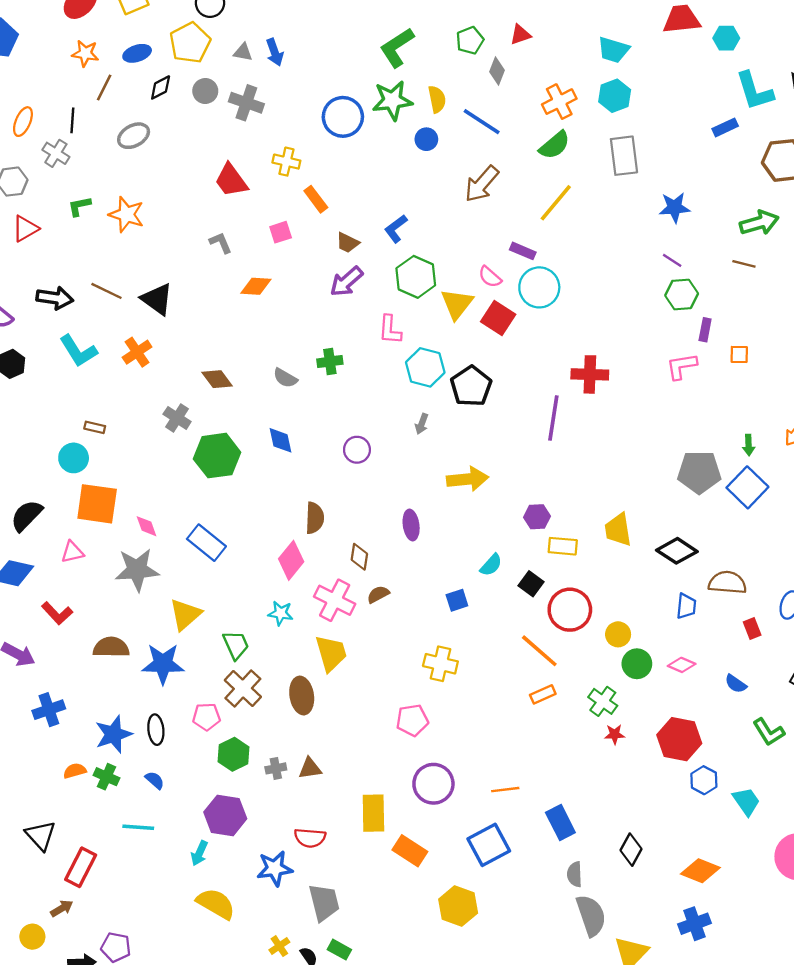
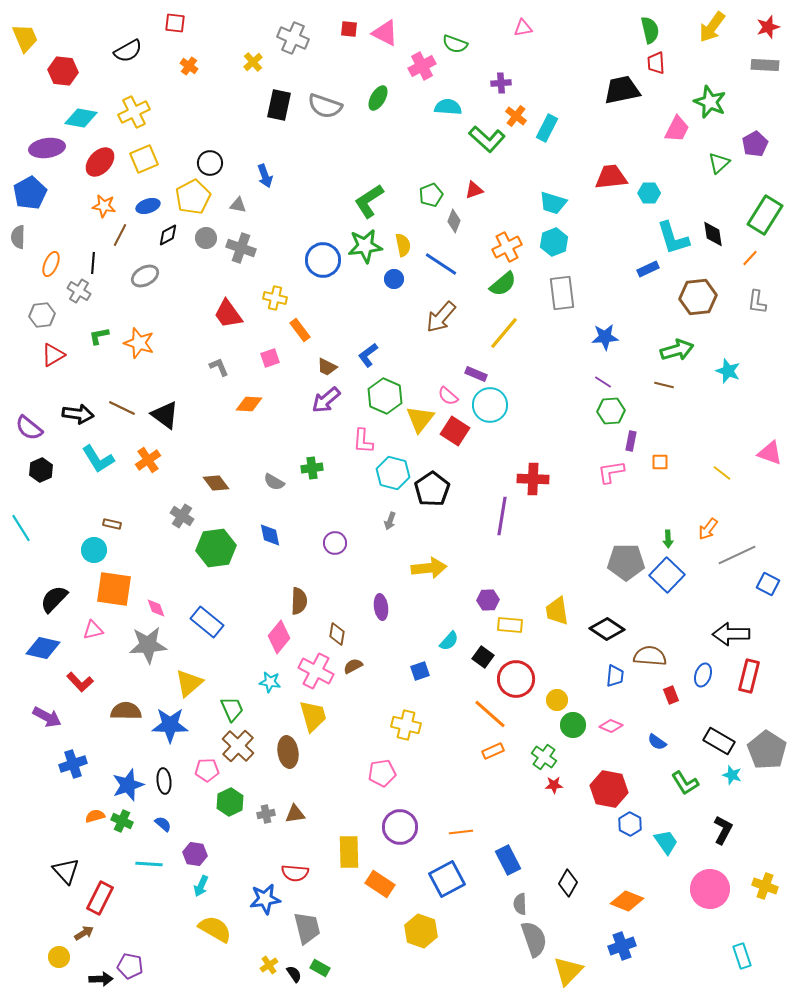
blue arrow: (275, 52) -> (265, 176), moved
purple hexagon: (225, 815) -> (195, 854), moved, size x0.7

